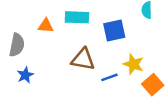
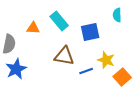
cyan rectangle: (77, 17) -> (59, 21), turned 48
blue star: (25, 75) -> (16, 69), size x1.5

